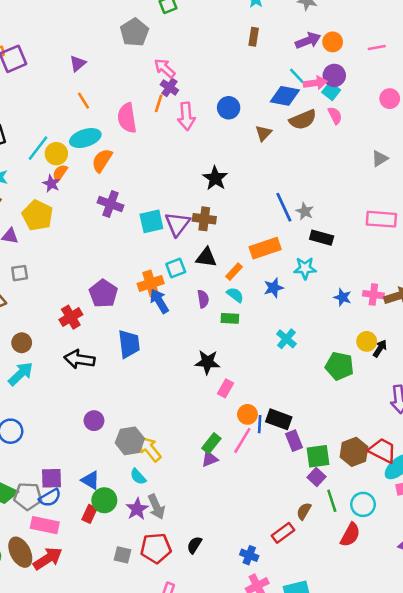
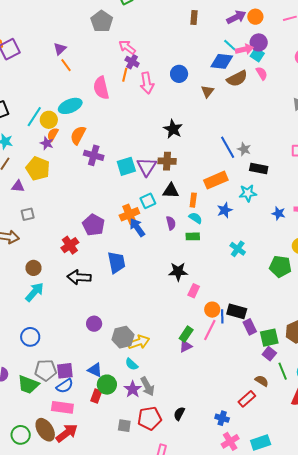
orange line: (84, 101) -> (66, 65), moved
orange semicircle: (102, 160) -> (78, 135), moved
orange rectangle: (234, 272) -> (193, 200), turned -32
yellow arrow: (150, 449) -> (139, 342), turned 115
gray pentagon: (28, 496) -> (46, 370), moved
brown semicircle: (304, 511) -> (262, 381), turned 96

